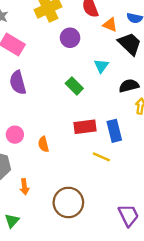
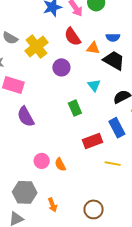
green rectangle: (74, 86) -> (75, 108), turned 35
blue rectangle: (114, 131) -> (117, 128), moved
pink circle: (15, 135) -> (42, 161), moved
brown circle: (68, 202) -> (94, 209), size x0.7

